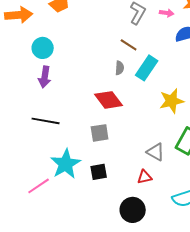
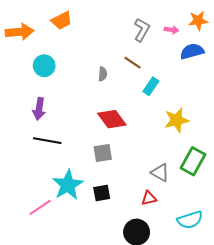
gray semicircle: (120, 68) -> (103, 74), moved
cyan rectangle: (147, 68) -> (151, 86), size x0.7
purple arrow: (45, 77) -> (39, 109), moved

